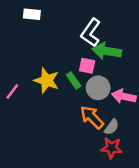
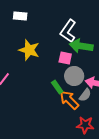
yellow star: (47, 80) -> (29, 50), moved
green rectangle: (74, 80) -> (57, 87), moved
gray semicircle: (112, 127) -> (85, 95), moved

